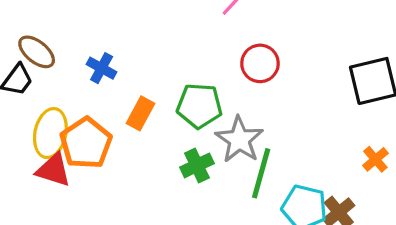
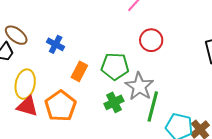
orange pentagon: (86, 143) -> (60, 106), moved

